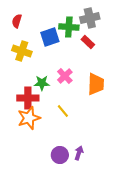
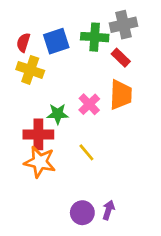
red semicircle: (17, 21) -> (23, 43), moved
blue square: (50, 37) -> (56, 41), moved
orange trapezoid: (96, 84) -> (121, 95), moved
orange star: (29, 118) -> (40, 162), turned 30

